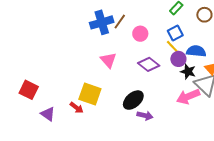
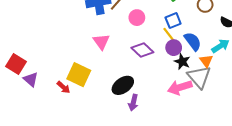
blue semicircle: (196, 51) -> (193, 41), turned 42
purple triangle: (48, 114) -> (31, 79), moved
purple arrow: (145, 116) -> (133, 103), turned 84

